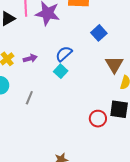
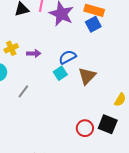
blue square: (99, 33) -> (93, 24), moved
brown triangle: (114, 64) -> (87, 76), moved

